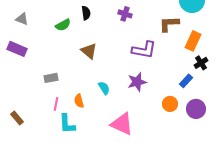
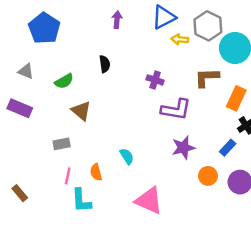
purple cross: (125, 14) -> (155, 80), moved
green semicircle: (63, 25) -> (64, 81), moved
brown triangle: (89, 51) -> (81, 111), moved
purple star: (137, 82) -> (183, 148), moved

